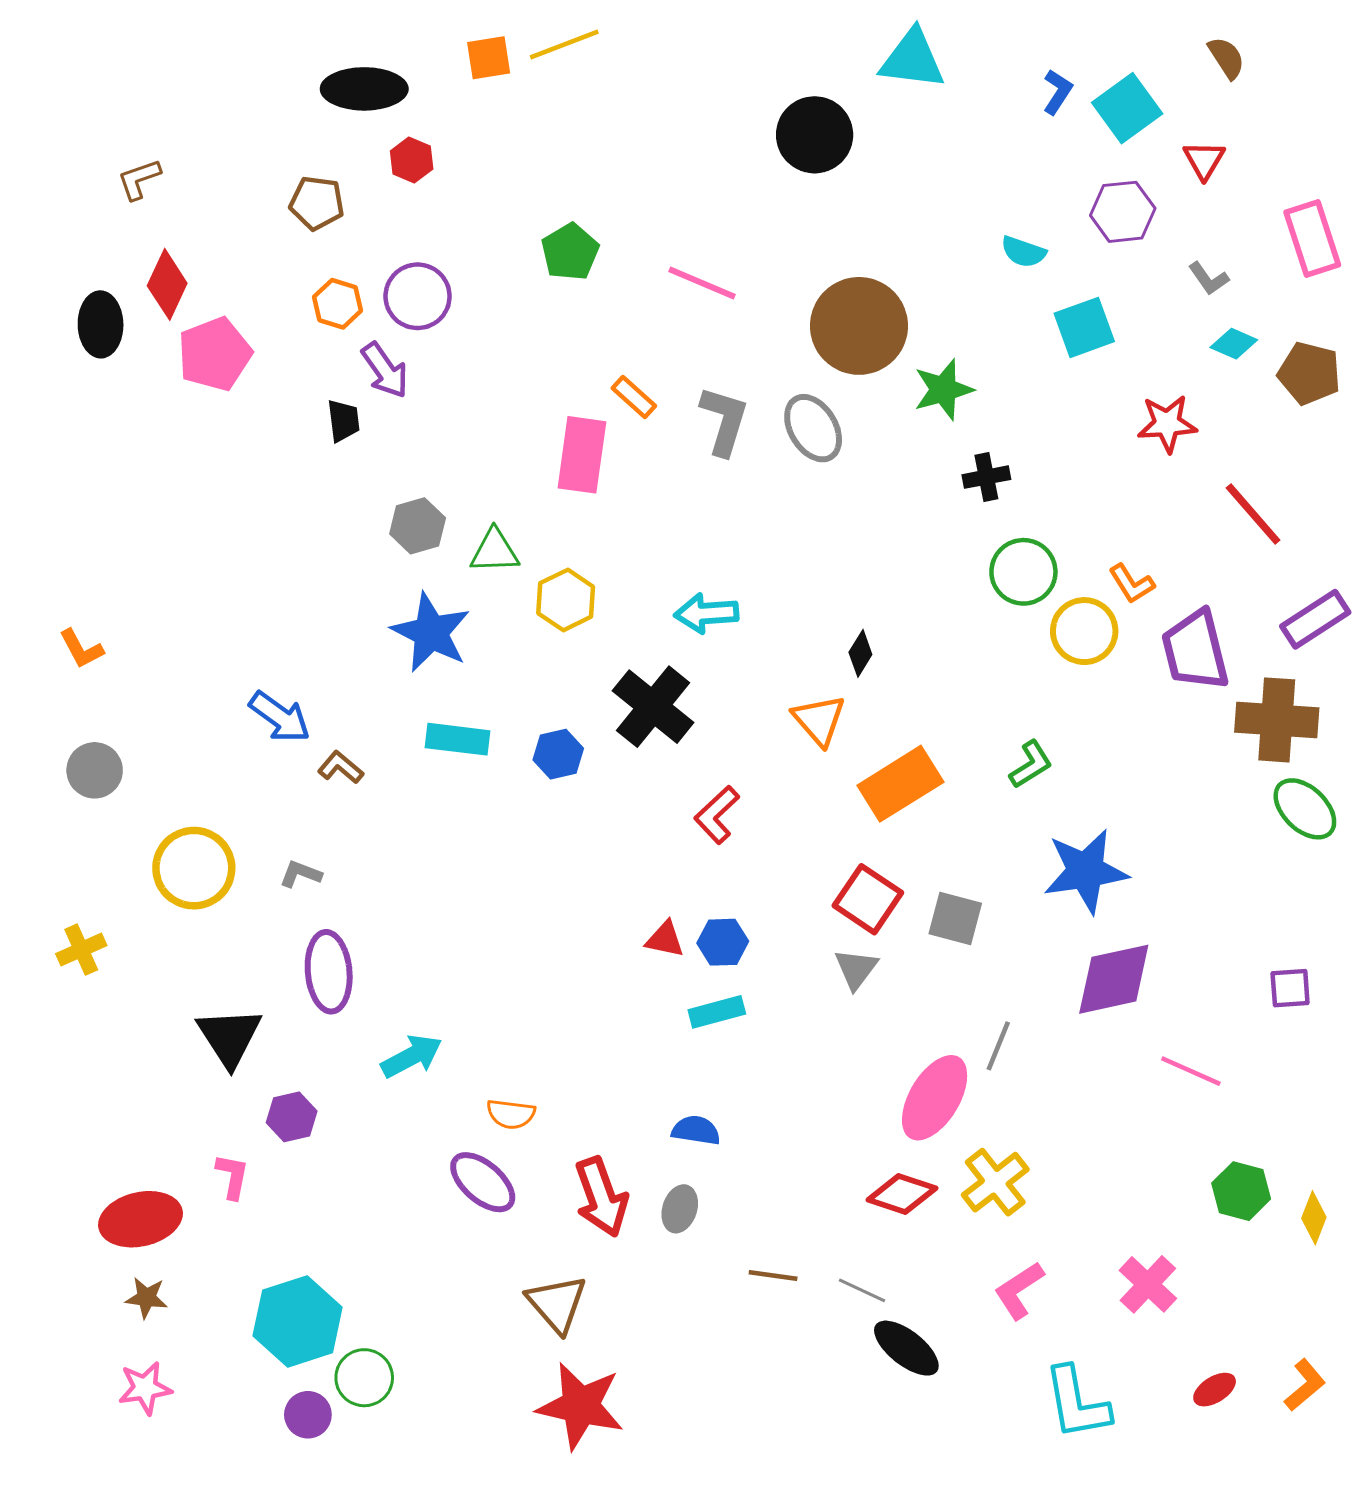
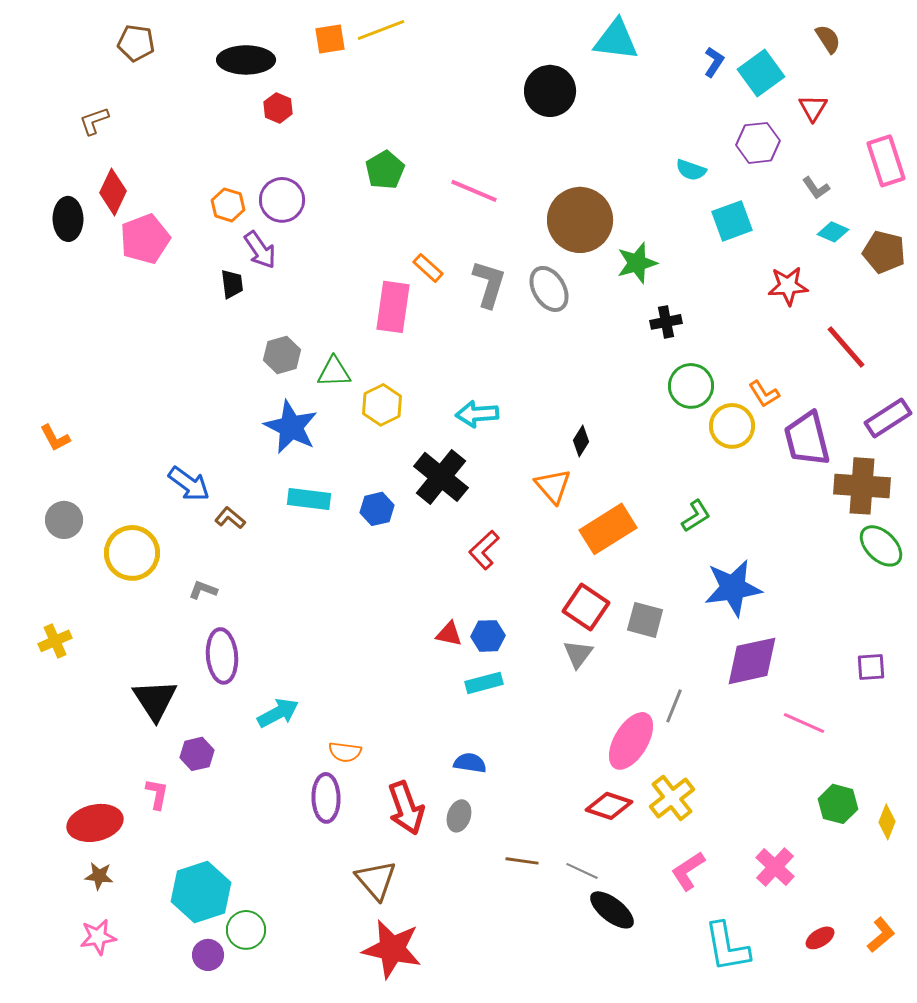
brown pentagon: (317, 203) -> (136, 43), moved
yellow circle: (194, 868) -> (132, 553), moved
purple ellipse: (483, 1182) -> (326, 798), turned 48

